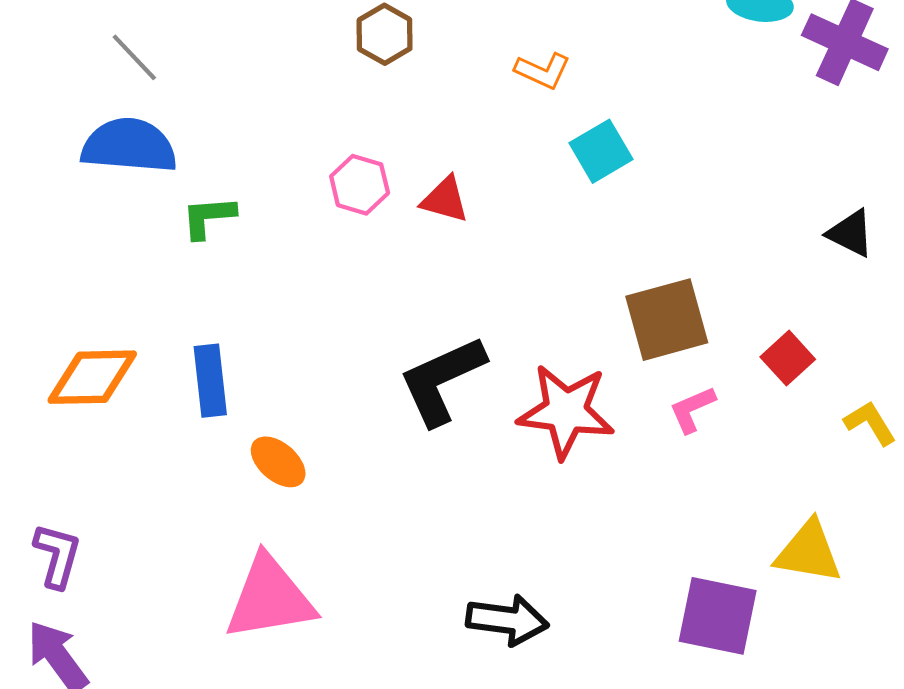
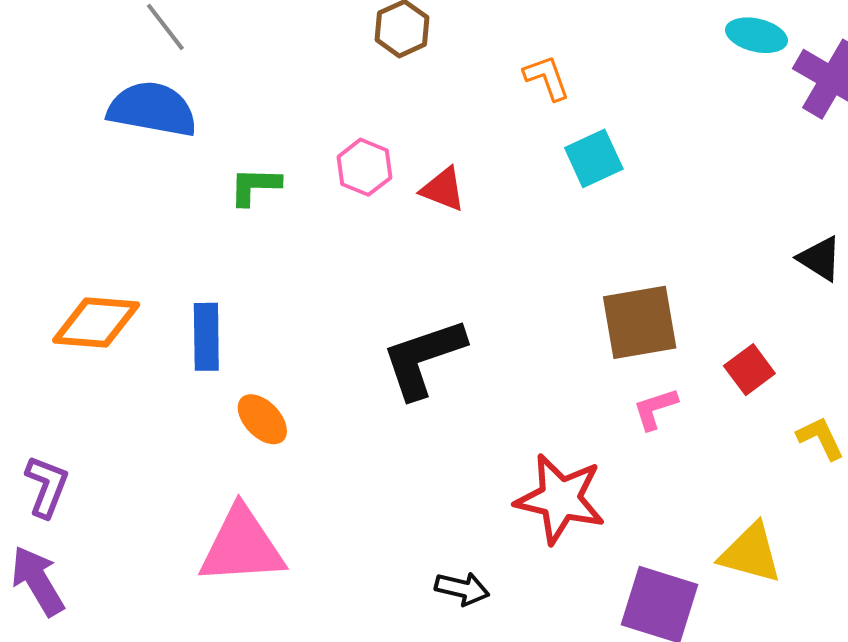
orange L-shape: (543, 71) -> (547, 78), turned -140
green L-shape: (208, 217) -> (255, 186), moved
red star: (566, 411) -> (560, 499), moved
black arrow: (507, 620) -> (462, 589), size x0.7

